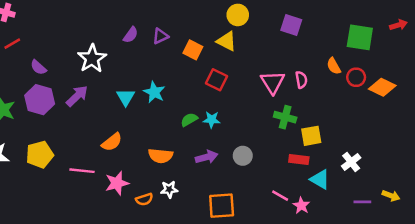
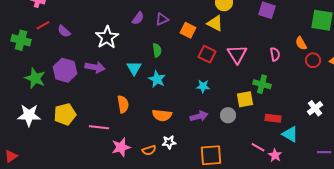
purple semicircle: (38, 67) -> (64, 31), moved
red circle: (356, 77) -> (313, 60), moved
pink triangle: (273, 82) -> (237, 54), moved
cyan star: (154, 92) -> (157, 79), moved
purple arrow: (77, 96) -> (95, 67), turned 54
green semicircle: (189, 120) -> (157, 50), moved, turned 112
yellow square: (311, 136) -> (245, 99), moved
orange semicircle: (112, 142) -> (123, 104), turned -60
white cross: (351, 162) -> (315, 108), moved
pink star: (117, 183) -> (121, 147), moved

